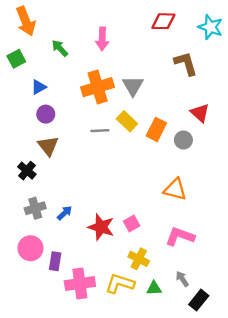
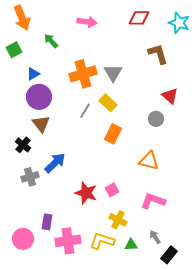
pink arrow: (102, 39) -> (87, 22), moved, turned -84
purple circle: (46, 114) -> (39, 97), size x1.6
orange rectangle: (156, 129) -> (113, 134), moved
gray line: (100, 131) -> (85, 111), turned -56
blue arrow: (65, 213) -> (55, 163), moved, size x1.6
pink circle: (30, 248) -> (23, 239), moved

